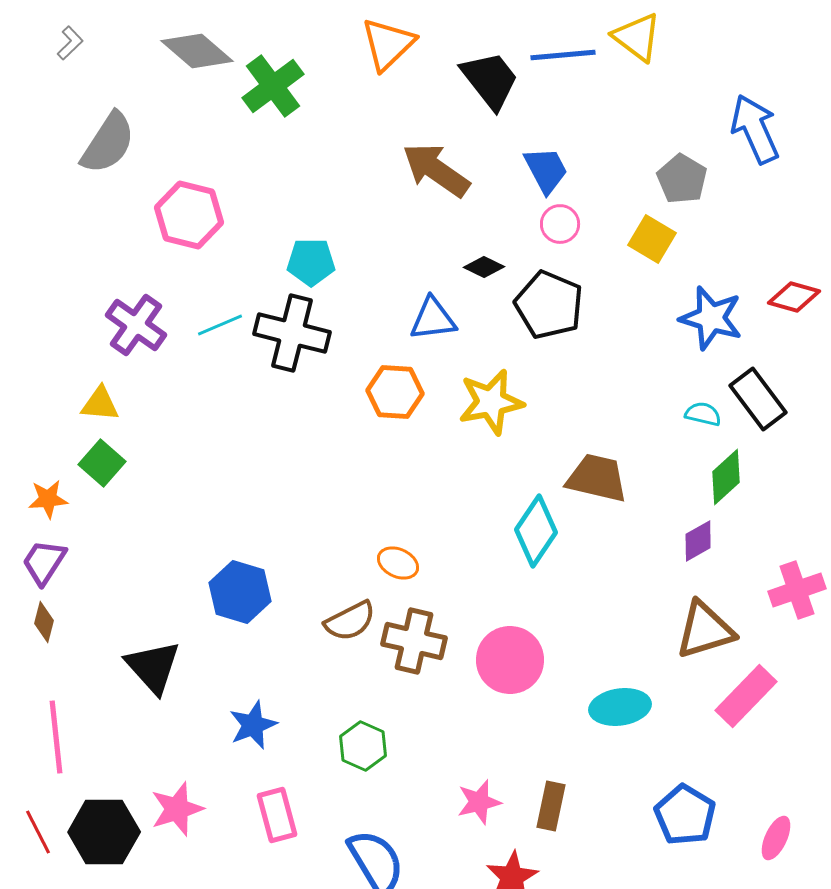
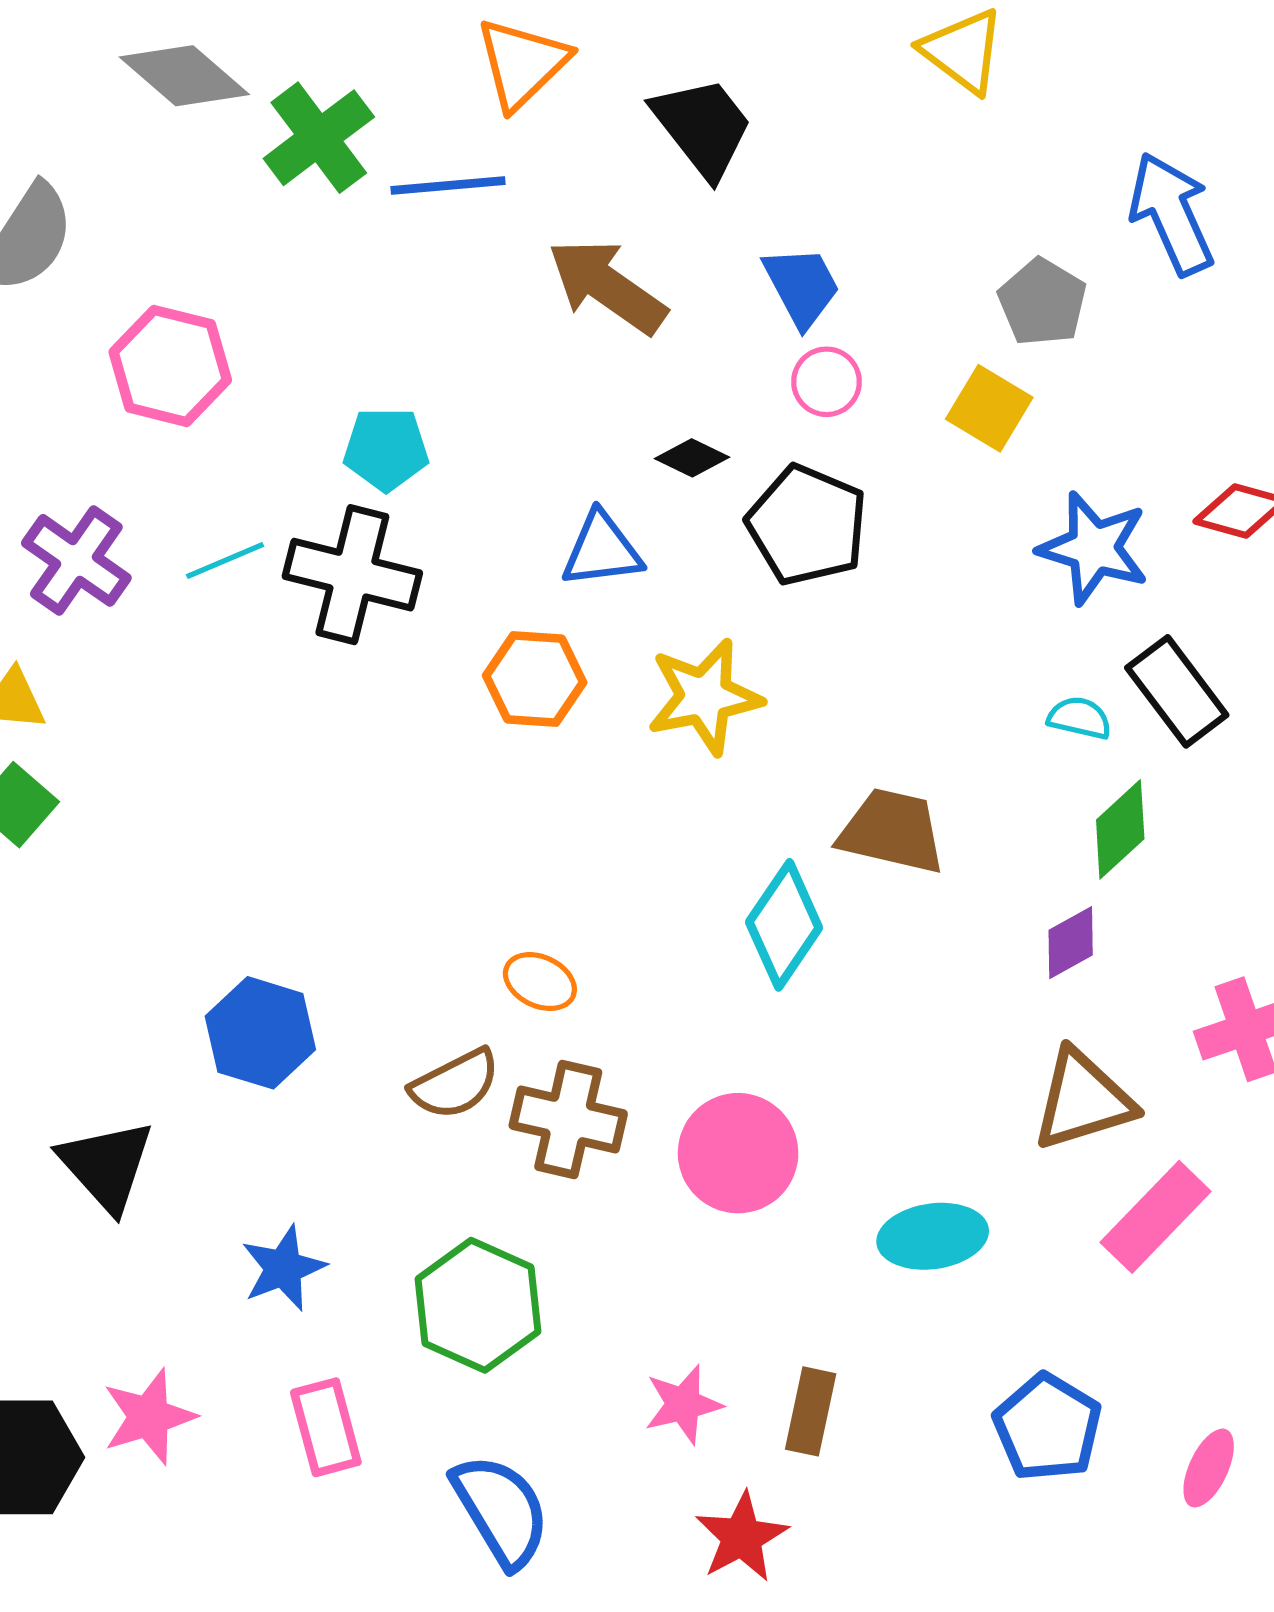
blue line: (563, 55) -> (448, 185), moved
green hexagon: (363, 746) -> (478, 1305), size x1.5

